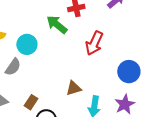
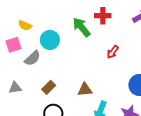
red arrow: (94, 43) -> (113, 52), size x0.6
brown rectangle: (31, 102) -> (49, 87), moved

